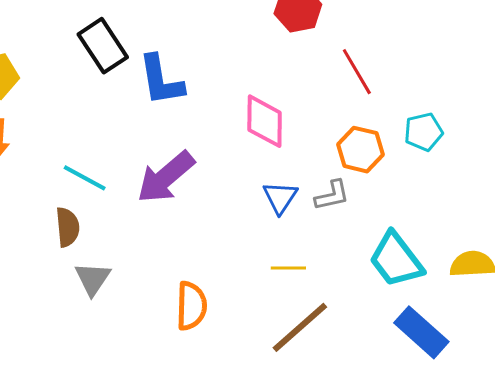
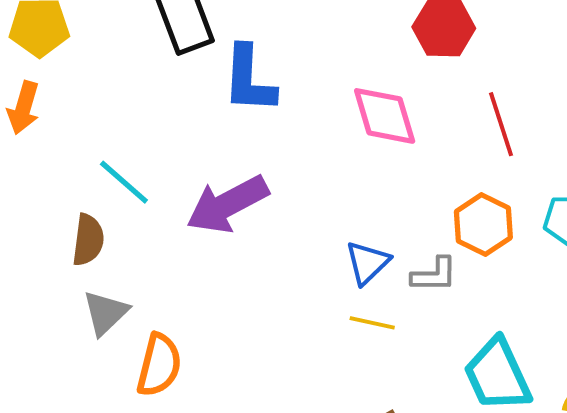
pink diamond: (265, 121) -> (385, 116), moved, turned -30
yellow line: (288, 268) -> (372, 323), moved
orange semicircle: (191, 306) -> (159, 365), moved

